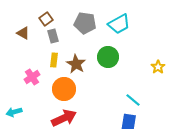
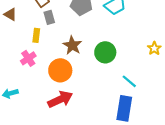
brown triangle: (23, 33) -> (10, 14), moved
green circle: (108, 57) -> (105, 52), moved
yellow rectangle: (54, 60) -> (36, 35), moved

